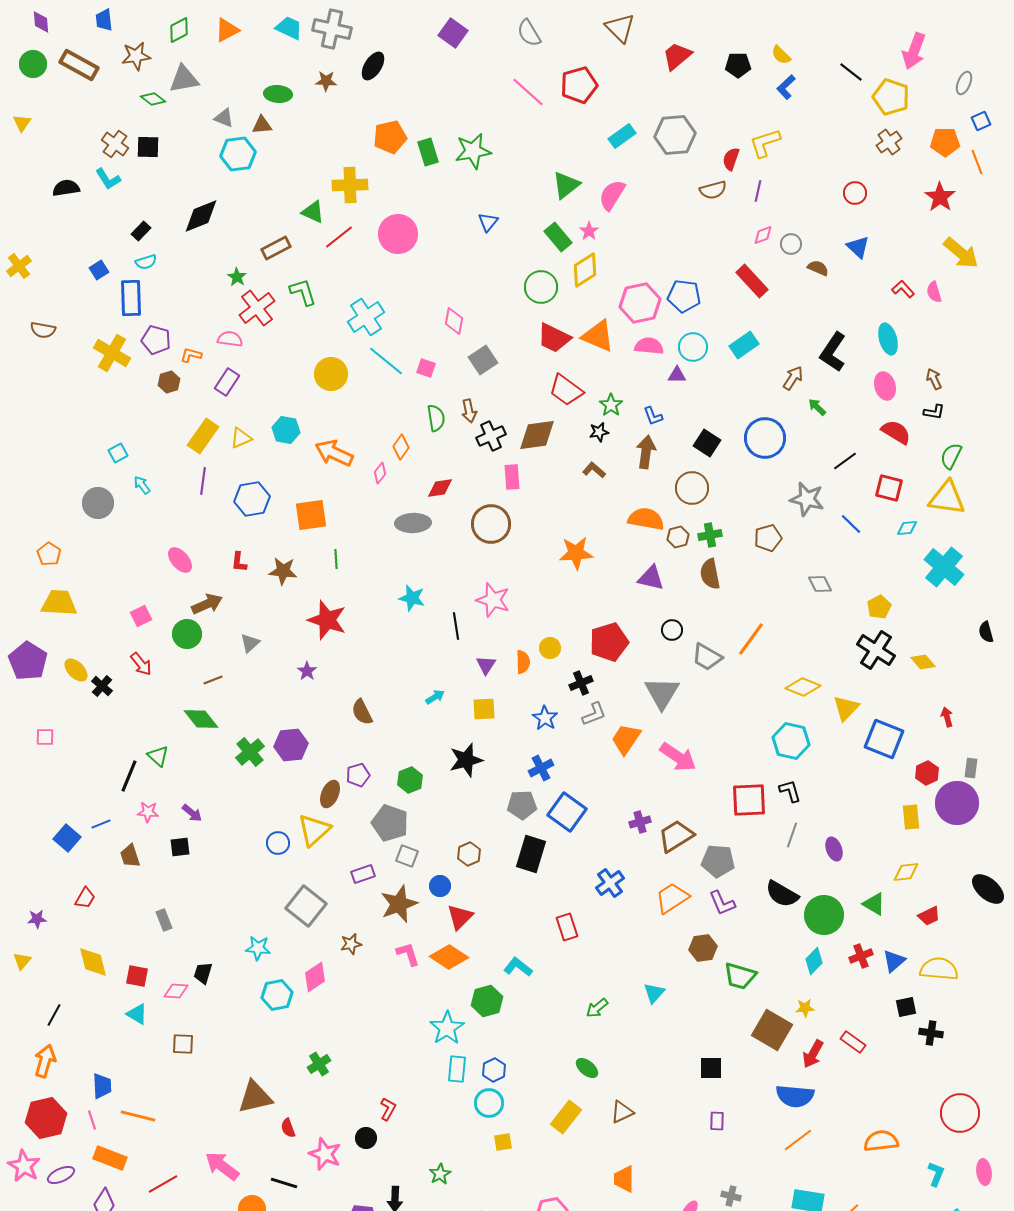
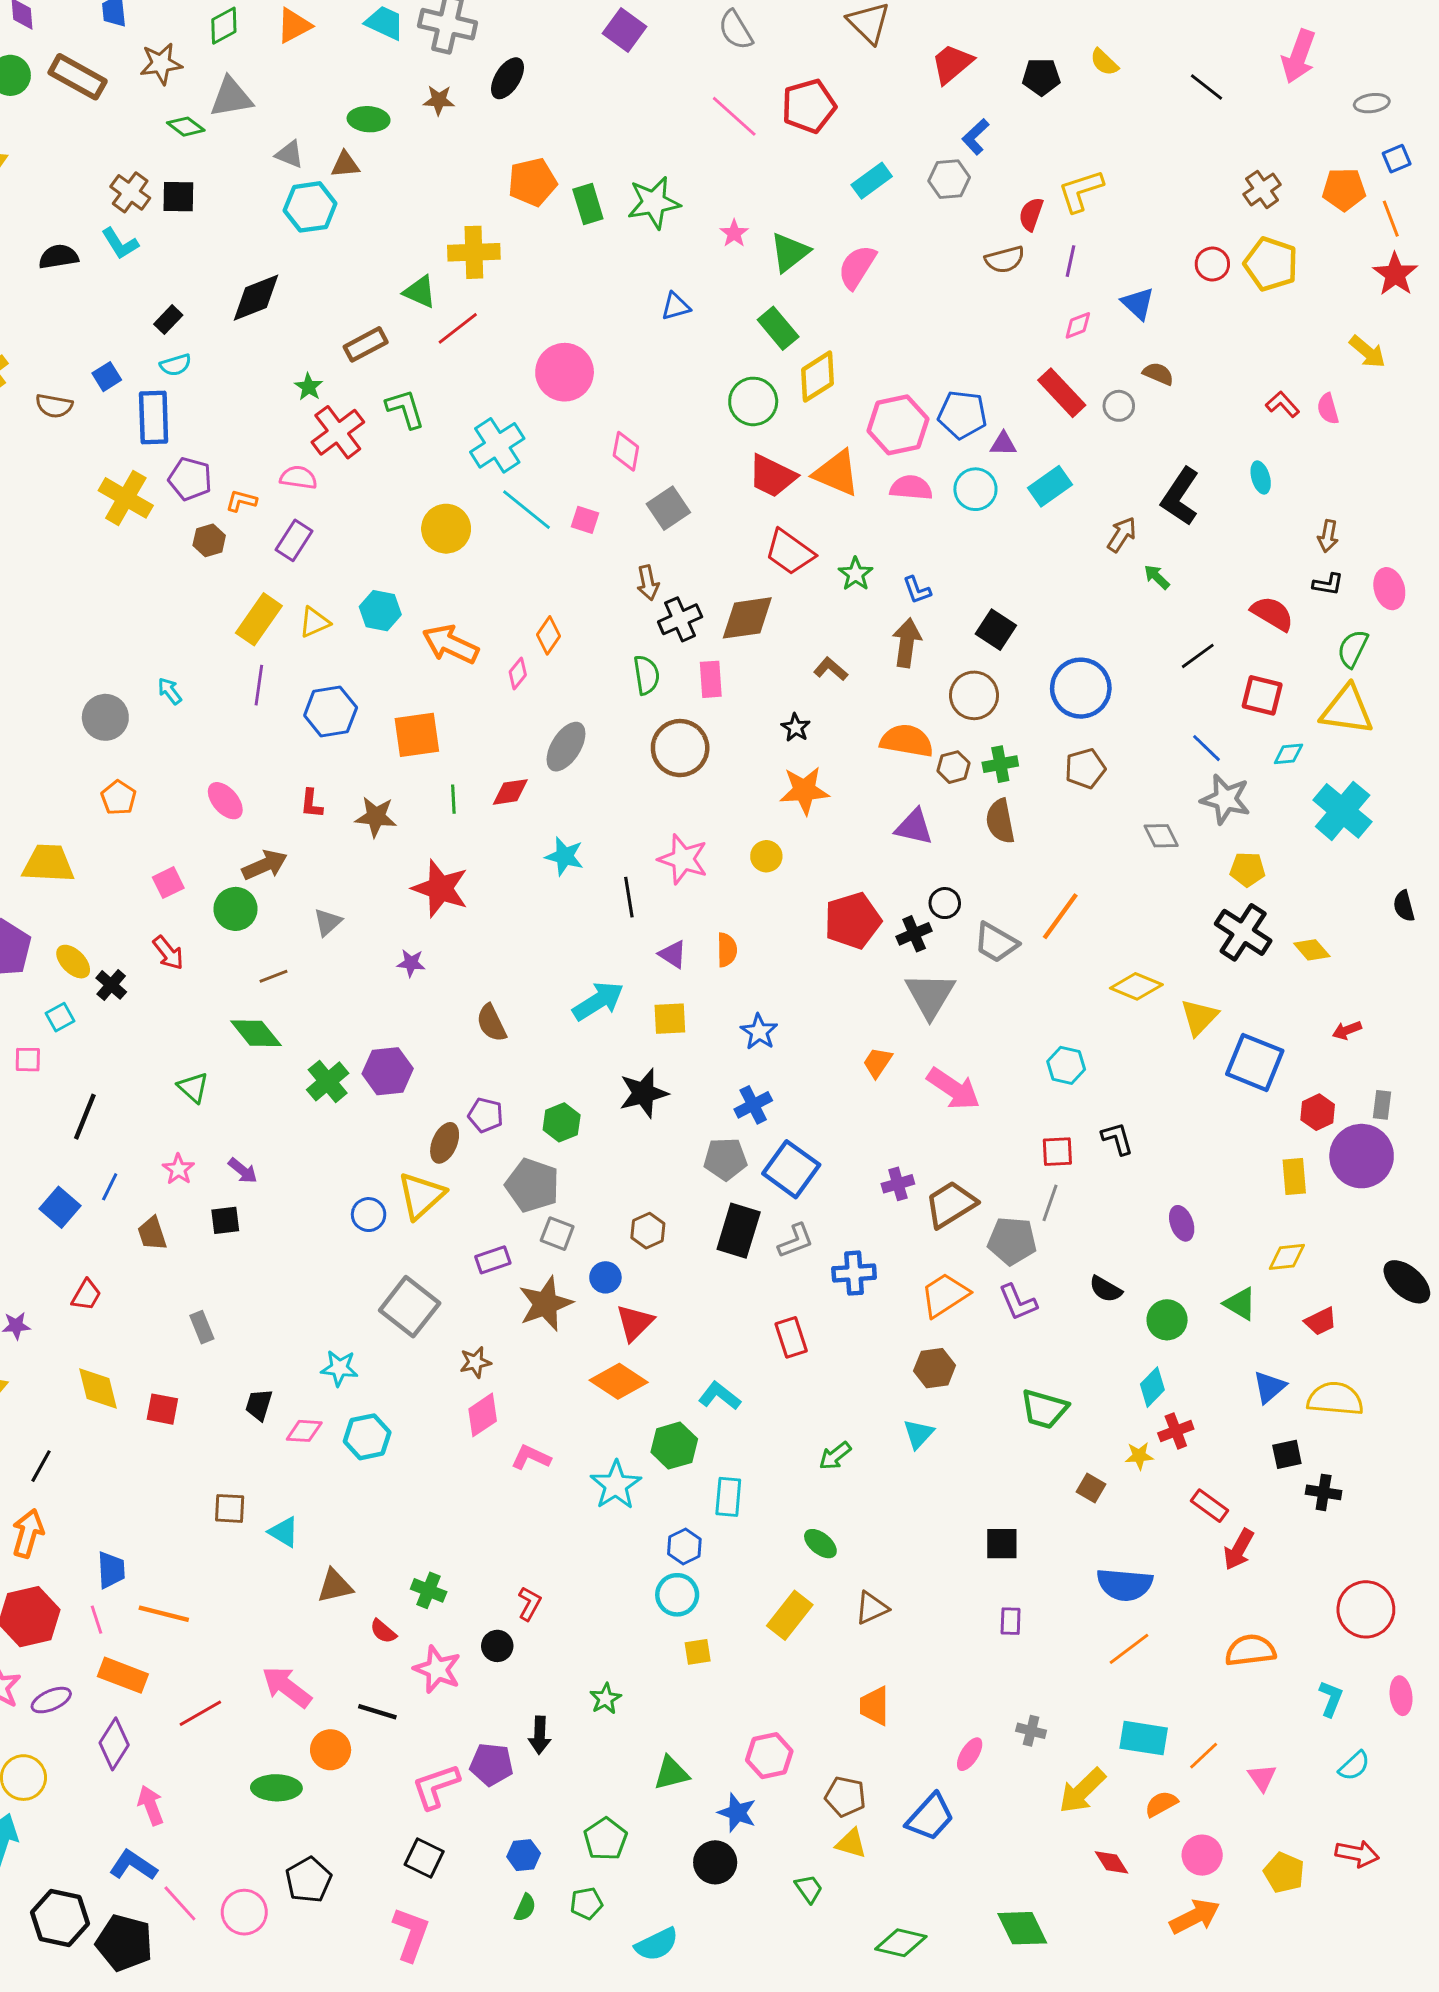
gray ellipse: (964, 83) -> (1372, 103), turned 60
blue L-shape: (786, 87) -> (975, 137), moved
yellow pentagon: (891, 97) -> (1271, 264), moved
gray hexagon: (675, 135) -> (949, 179), size x0.7
red star: (940, 197) -> (1395, 274), moved
blue triangle: (488, 222) -> (676, 306), turned 35
pink star: (589, 231) -> (734, 233), moved
pink circle: (398, 234) -> (565, 372), moved
gray circle: (791, 244) -> (1119, 406), moved
blue triangle: (858, 247) -> (1138, 303), moved
yellow arrow: (961, 253) -> (1367, 352), size x0.7
brown semicircle: (43, 330) -> (54, 406), moved
cyan ellipse: (888, 339) -> (1261, 477), size x0.7
purple triangle: (677, 375) -> (1003, 444), moved
brown arrow: (934, 379) -> (1328, 536), turned -145
pink ellipse: (885, 386) -> (1389, 589), moved
green semicircle: (436, 418) -> (646, 675), moved
black star: (599, 432) -> (796, 728), moved, turned -30
blue circle: (765, 438) -> (1081, 688), moved
cyan square: (118, 453) -> (60, 1017), moved
red diamond: (440, 488) -> (510, 792), moved
gray star: (807, 499) -> (1226, 799), moved
gray ellipse: (413, 523) -> (566, 747), turned -56
orange pentagon: (49, 554) -> (118, 798), moved
yellow pentagon: (879, 607) -> (1247, 869), turned 30
yellow circle: (550, 648) -> (766, 856), moved
purple triangle: (486, 665) -> (673, 954), turned -30
purple star: (307, 671) -> (411, 963), turned -30
black cross: (581, 683) -> (914, 934), moved
cyan arrow: (435, 697) -> (598, 1001), size x1.8
gray L-shape: (594, 714) -> (796, 1241), moved
red arrow: (947, 717) -> (1347, 1030), turned -96
orange trapezoid: (626, 739) -> (877, 1062), size x0.7
cyan hexagon: (791, 741) -> (1066, 1065), moved, size x0.7
purple pentagon: (358, 775) -> (486, 1115), turned 30
black line: (129, 776) -> (85, 1117), moved
red square: (749, 800) -> (1057, 1152), size x0.6
pink star: (148, 812) -> (178, 1169), turned 30
blue line: (101, 824) -> (110, 1187), turned -42
gray line: (792, 835) -> (1050, 1203), moved
blue cross: (610, 883) -> (854, 1273), turned 32
black semicircle: (782, 894) -> (1106, 1289), size x0.7
green circle: (824, 915) -> (1167, 1320), size x0.7
brown hexagon: (703, 948) -> (935, 1368), moved
pink L-shape: (408, 954) -> (531, 1457), moved, turned -48
red cross: (861, 956) -> (1176, 1431), moved
pink diamond: (315, 977) -> (483, 1415), moved
pink diamond: (176, 991) -> (304, 1431), moved
cyan triangle: (137, 1014) -> (284, 1532), moved
brown square: (772, 1030) -> (1091, 1488), size x0.5
red arrow: (813, 1054) -> (1239, 1549), moved
green cross: (319, 1064) -> (429, 1590), moved, turned -35
cyan rectangle: (457, 1069) -> (728, 1497), moved
brown triangle: (255, 1097) -> (335, 1586), size x0.7
red semicircle: (288, 1128) -> (383, 1631), turned -30

